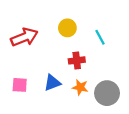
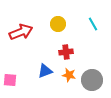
cyan line: (100, 37) -> (93, 24), moved
pink square: (20, 85) -> (10, 80), moved

